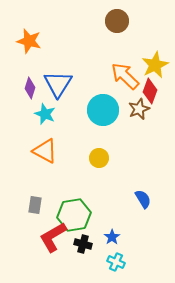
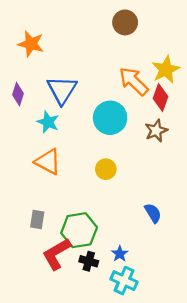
purple diamond: (30, 88) -> (18, 94), moved
brown star: (139, 109) -> (156, 131), moved
cyan cross: (116, 262) -> (124, 281), size x1.4

